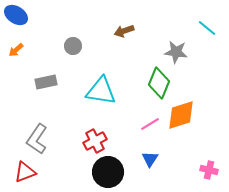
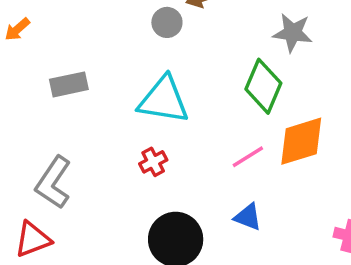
gray circle: (73, 46) -> (167, 22), moved
red cross: (95, 141) -> (153, 162), moved, size x0.7
blue triangle: (150, 159) -> (248, 217), turned -42

